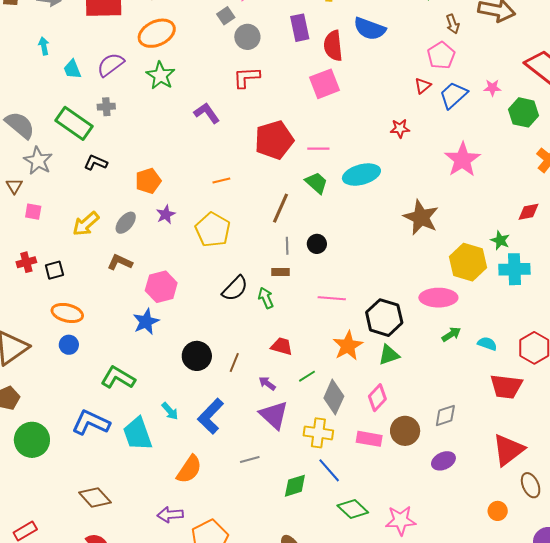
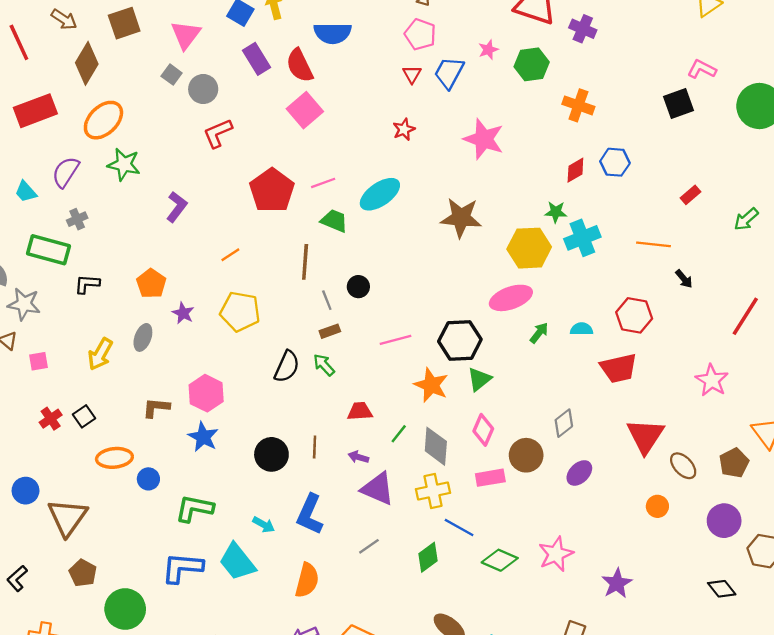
purple L-shape: (207, 113) -> (177, 207), moved, turned 92
brown L-shape: (120, 262) -> (156, 408), moved
blue circle: (69, 345) -> (148, 479), moved

